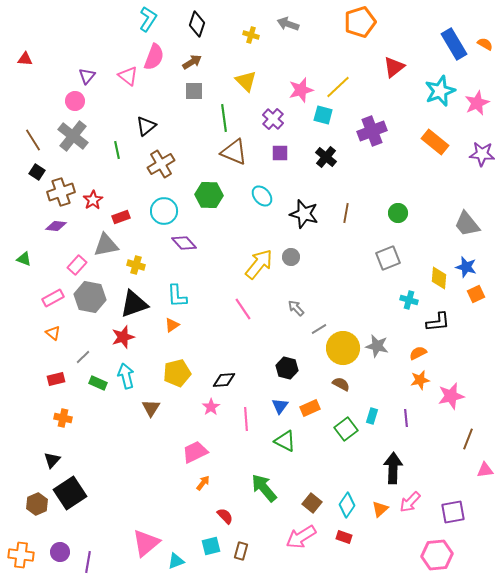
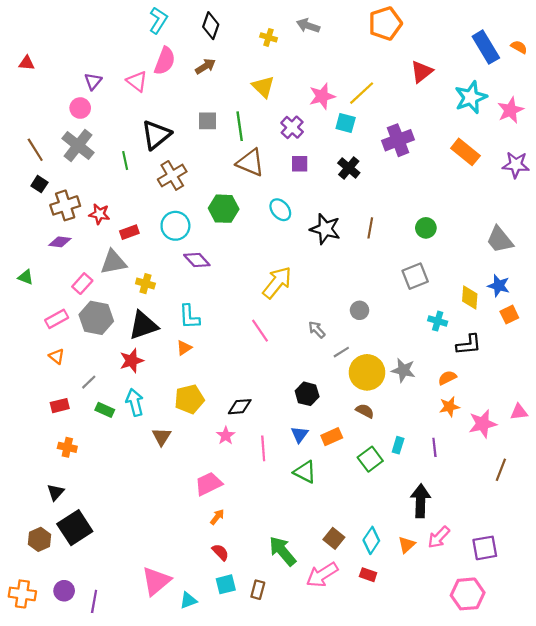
gray square: (194, 91) -> (208, 121), moved
black triangle: (146, 126) -> (156, 135), size x1.4
red star: (93, 200) -> (99, 214), turned -30
gray circle: (291, 257) -> (360, 310), moved
pink triangle: (485, 470) -> (519, 412), moved
green arrow: (264, 488) -> (282, 551), moved
red semicircle: (225, 516) -> (220, 552), moved

